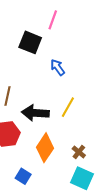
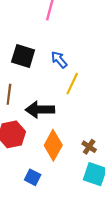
black square: (30, 42) -> (23, 56), moved
yellow line: (68, 107) -> (72, 84), moved

